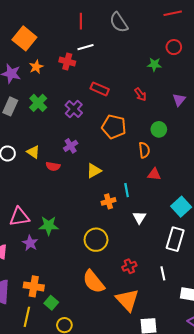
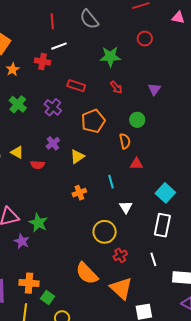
green star: (154, 64) -> (110, 57), moved, size x1.5
orange pentagon: (114, 127) -> (93, 121), turned -30
yellow triangle: (94, 171) -> (77, 157), moved
orange cross: (108, 201) -> (79, 193), moved
green star: (49, 226) -> (38, 223), turned 30
yellow circle: (96, 240) -> (105, 232), moved

